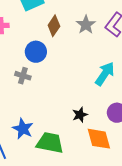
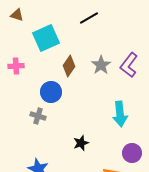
cyan arrow: (105, 74) -> (120, 114), turned 140
black star: (80, 115) -> (81, 143), moved

